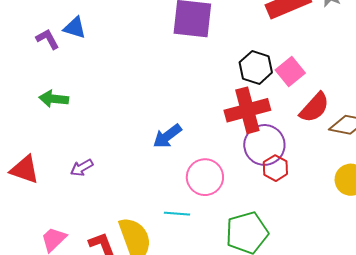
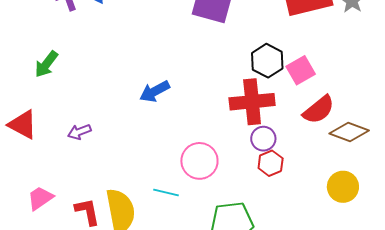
green arrow: (54, 99) -> (46, 64), moved, turned -68
blue arrow: (167, 136) -> (155, 91), moved
purple circle: (264, 145) -> (263, 139), size x0.6

